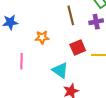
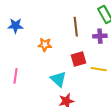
pink line: (22, 61) -> (16, 76), moved

